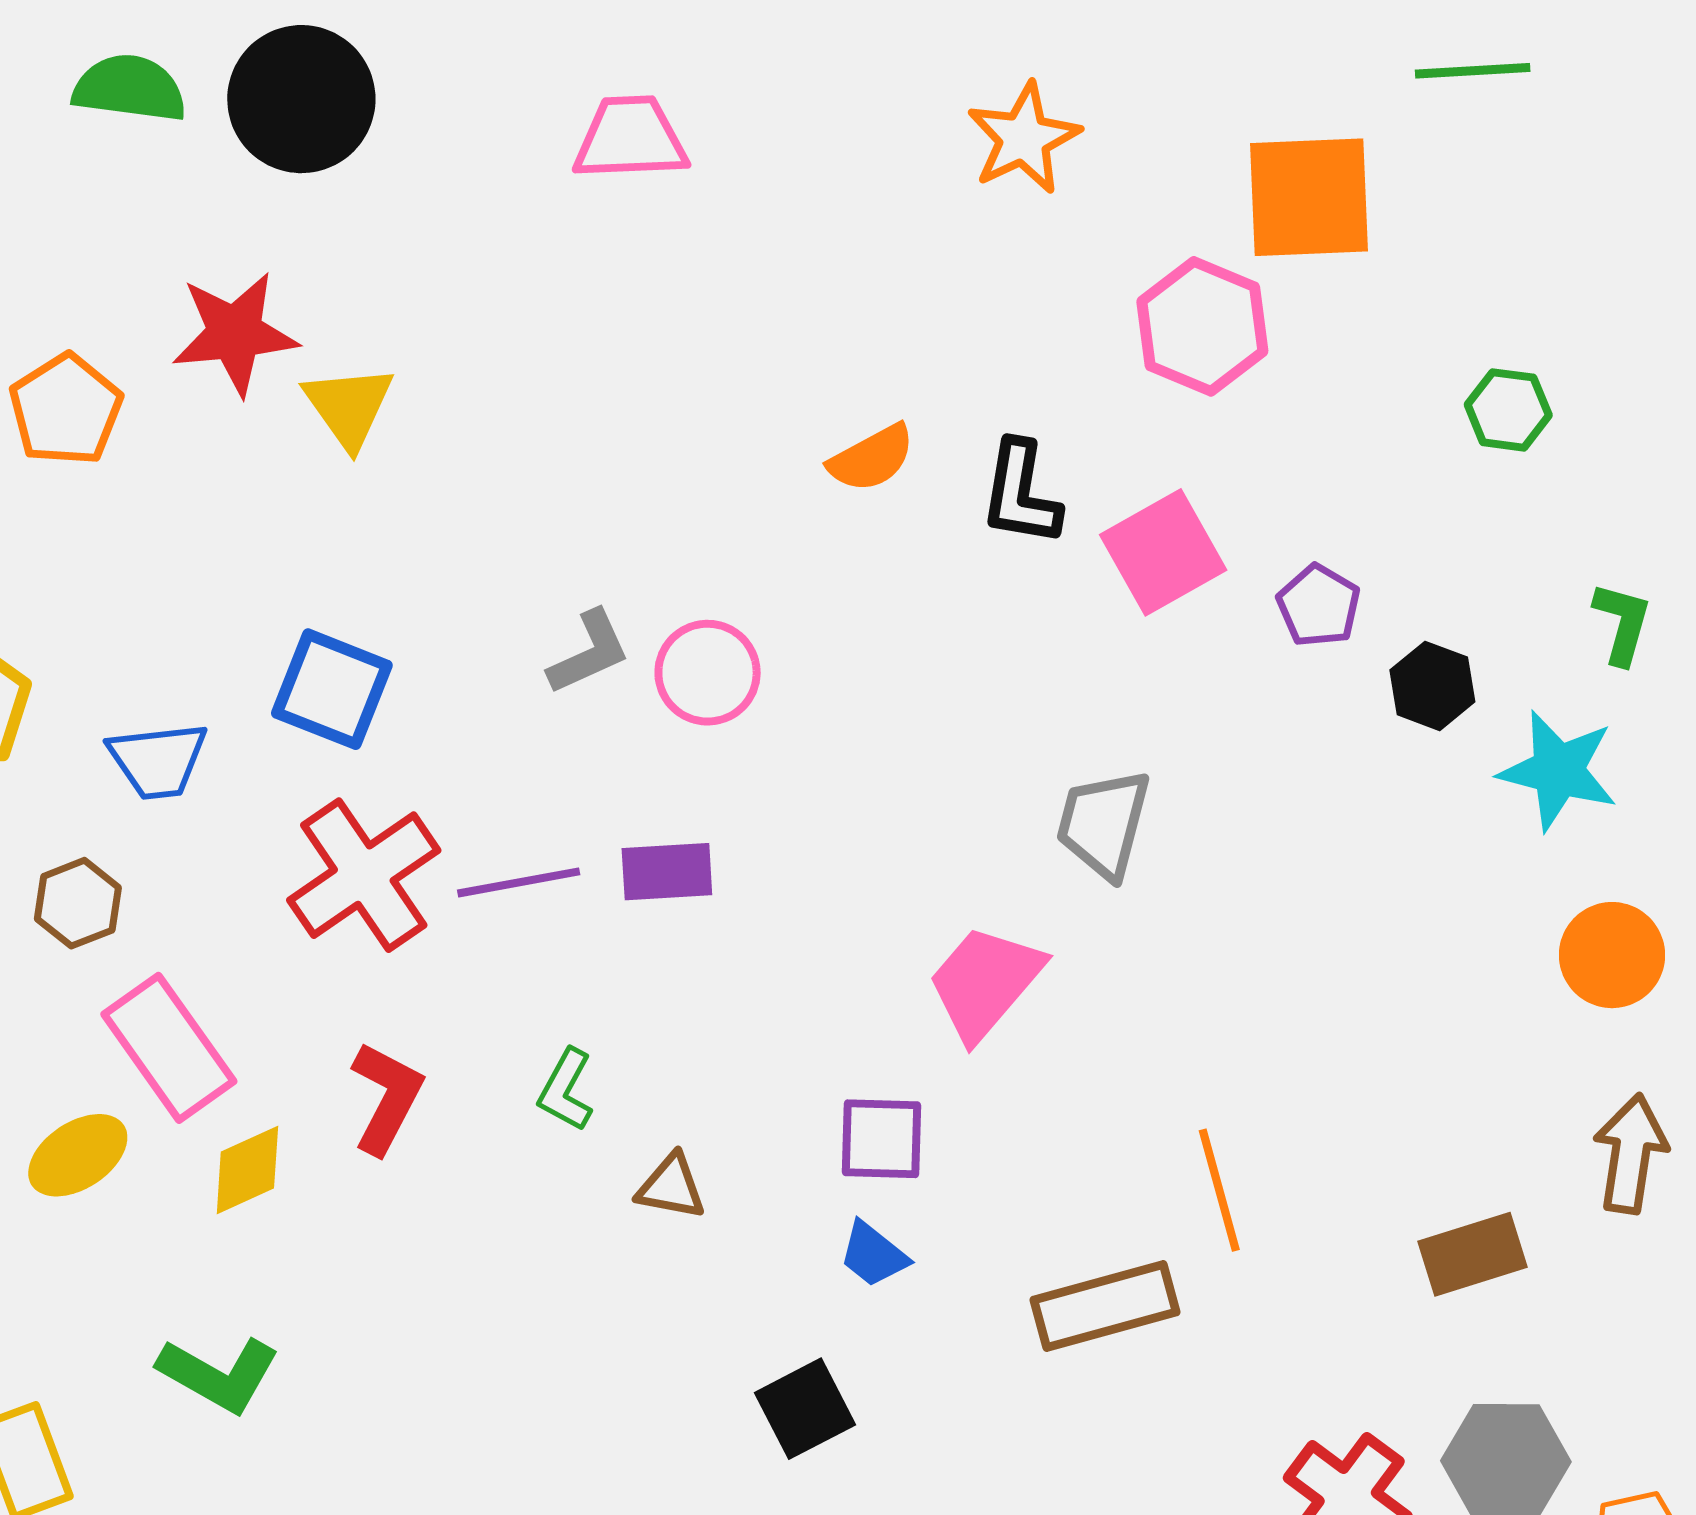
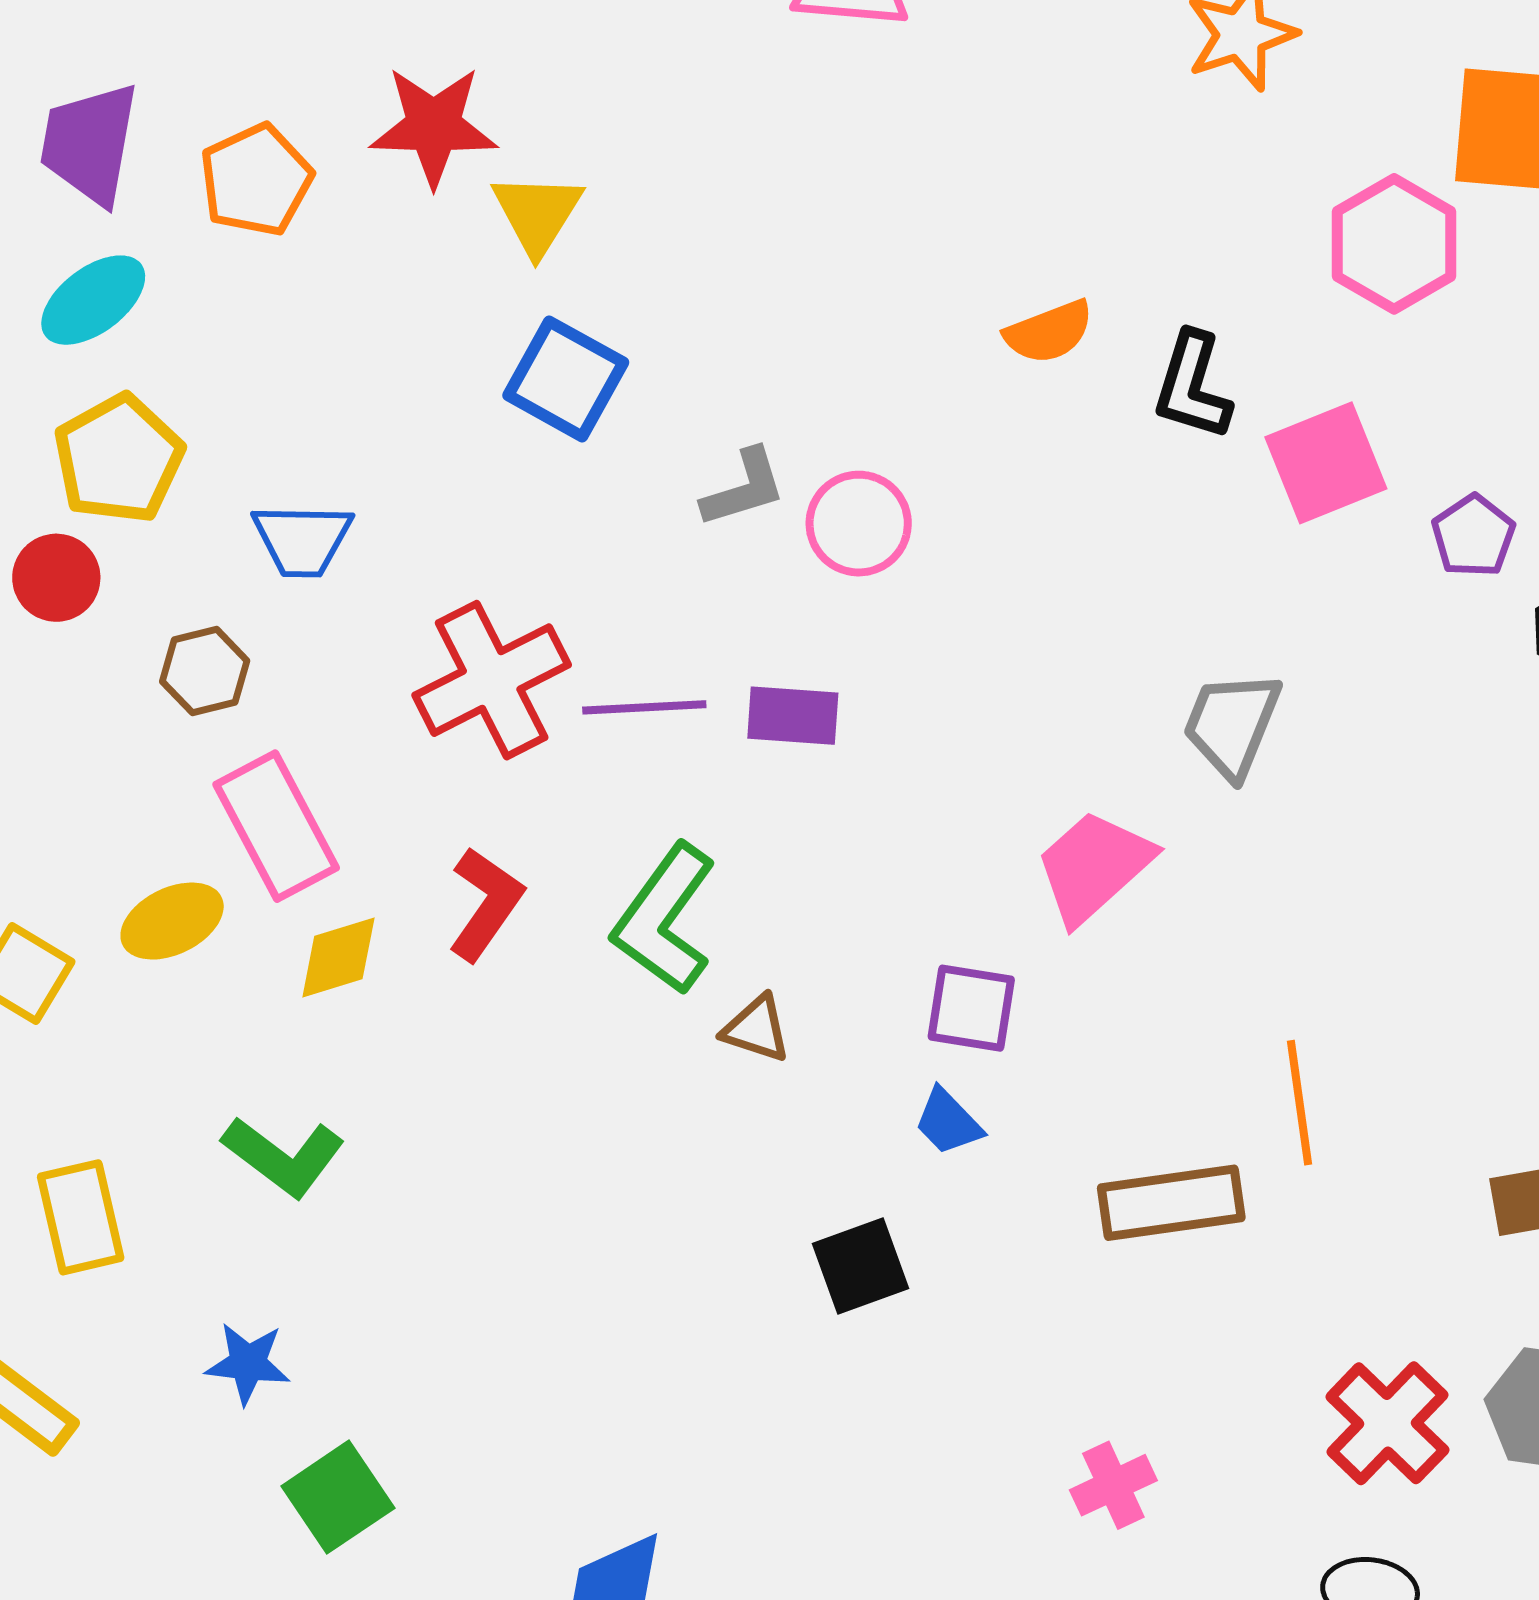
blue square: (332, 689) -> (566, 379), moved
green L-shape: (566, 1090) -> (664, 919), size x1.8

